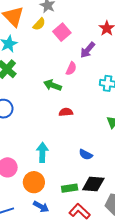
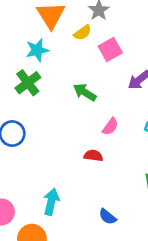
pink semicircle: (71, 69) -> (110, 126), moved
green arrow: (53, 85) -> (85, 92), moved

